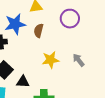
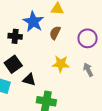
purple circle: (70, 19) -> (88, 38), moved
blue star: (15, 24) -> (33, 22), turned 30

